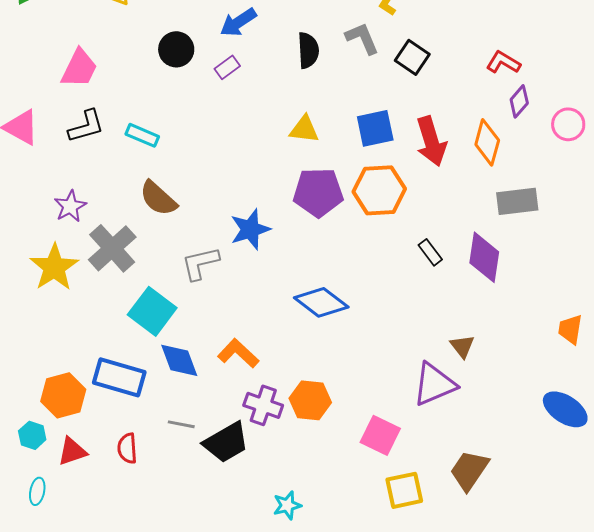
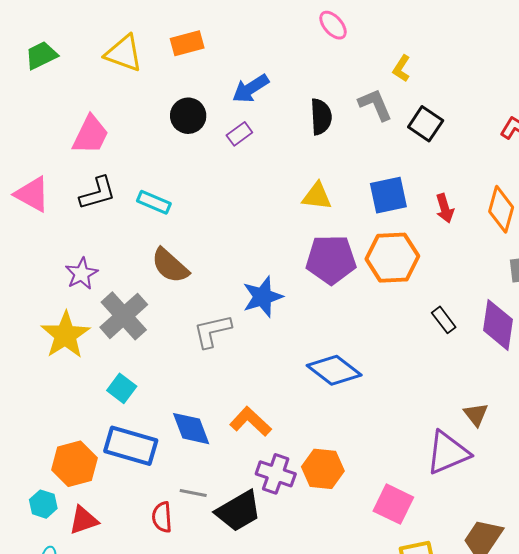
red arrow: (431, 141) -> (445, 208), size x0.6
cyan square: (152, 311) -> (122, 388), moved, size x0.6
red semicircle: (127, 448) -> (162, 517), moved

